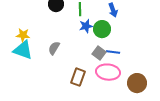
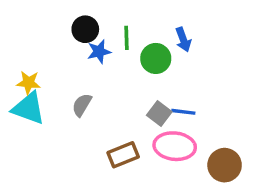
blue star: (86, 26) -> (99, 52), moved
green circle: (102, 29) -> (156, 58), moved
brown rectangle: (78, 77) -> (123, 155), turned 48

